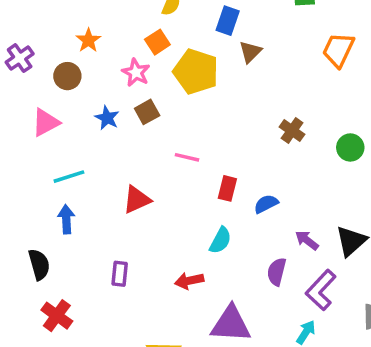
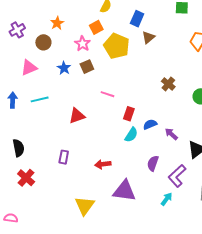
blue arrow: (66, 219) -> (13, 100), moved
cyan semicircle: (220, 240) -> (131, 135), moved
purple arrow: (307, 240) -> (171, 134), moved

